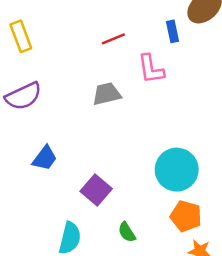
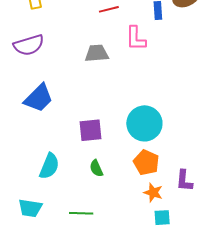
blue trapezoid: (45, 158) -> (39, 98), size x1.4
purple square: (96, 190) -> (90, 130), moved, turned 35

